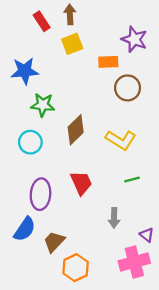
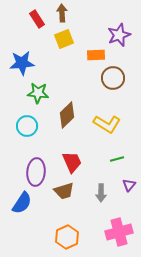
purple star: (134, 39) -> (119, 35), turned 30
purple triangle: (147, 235) -> (129, 185), moved, turned 32
brown trapezoid: (54, 242) -> (64, 191), moved, turned -150

